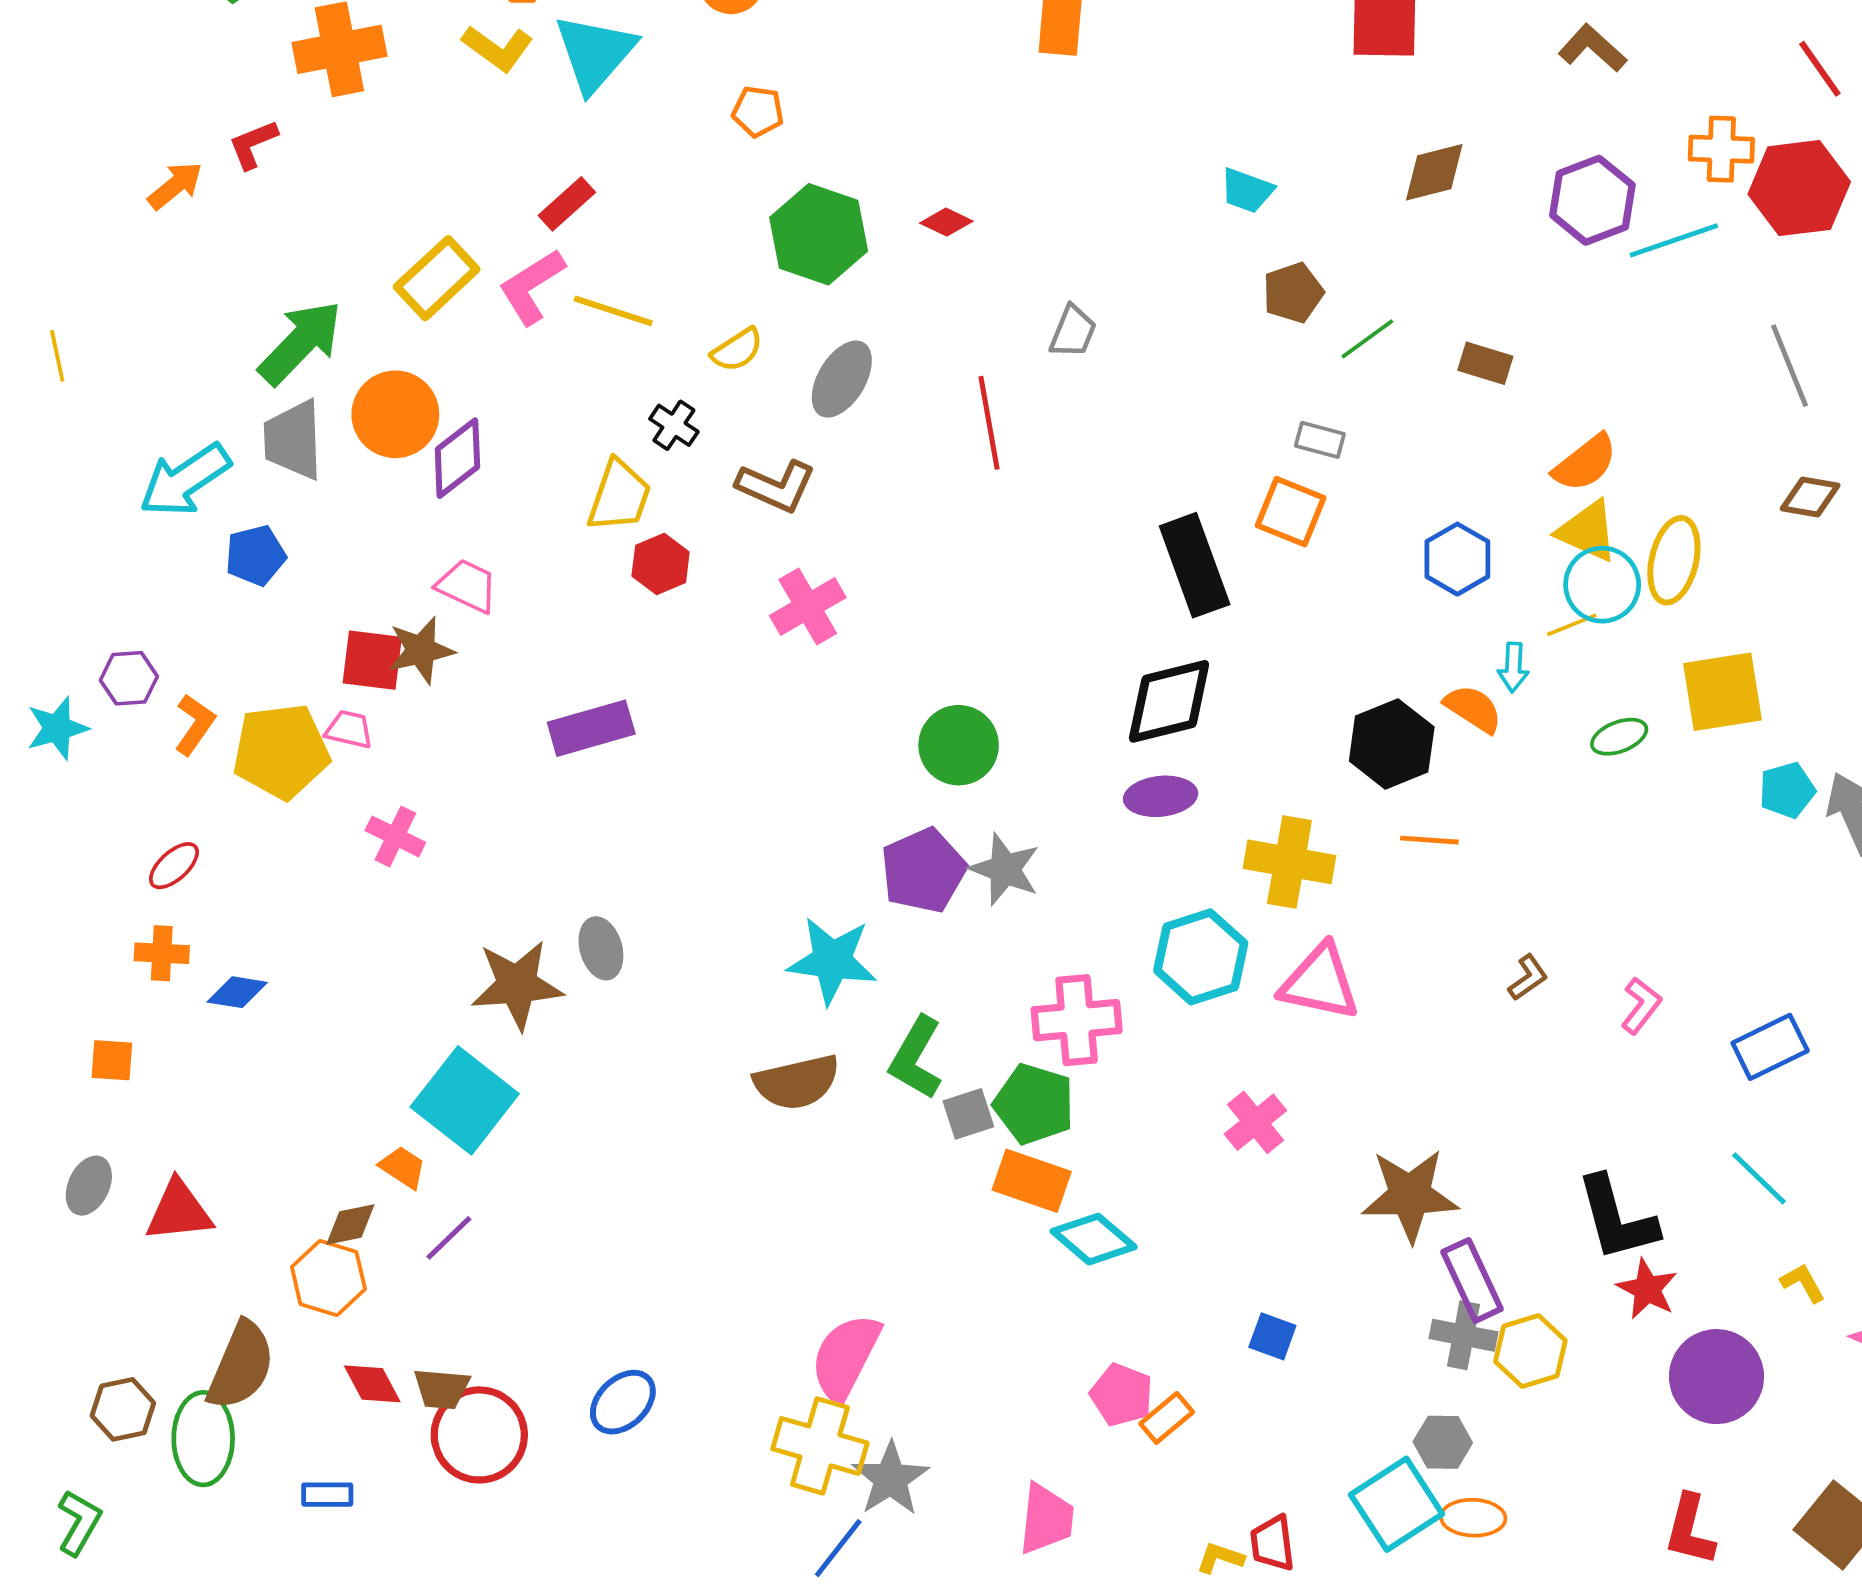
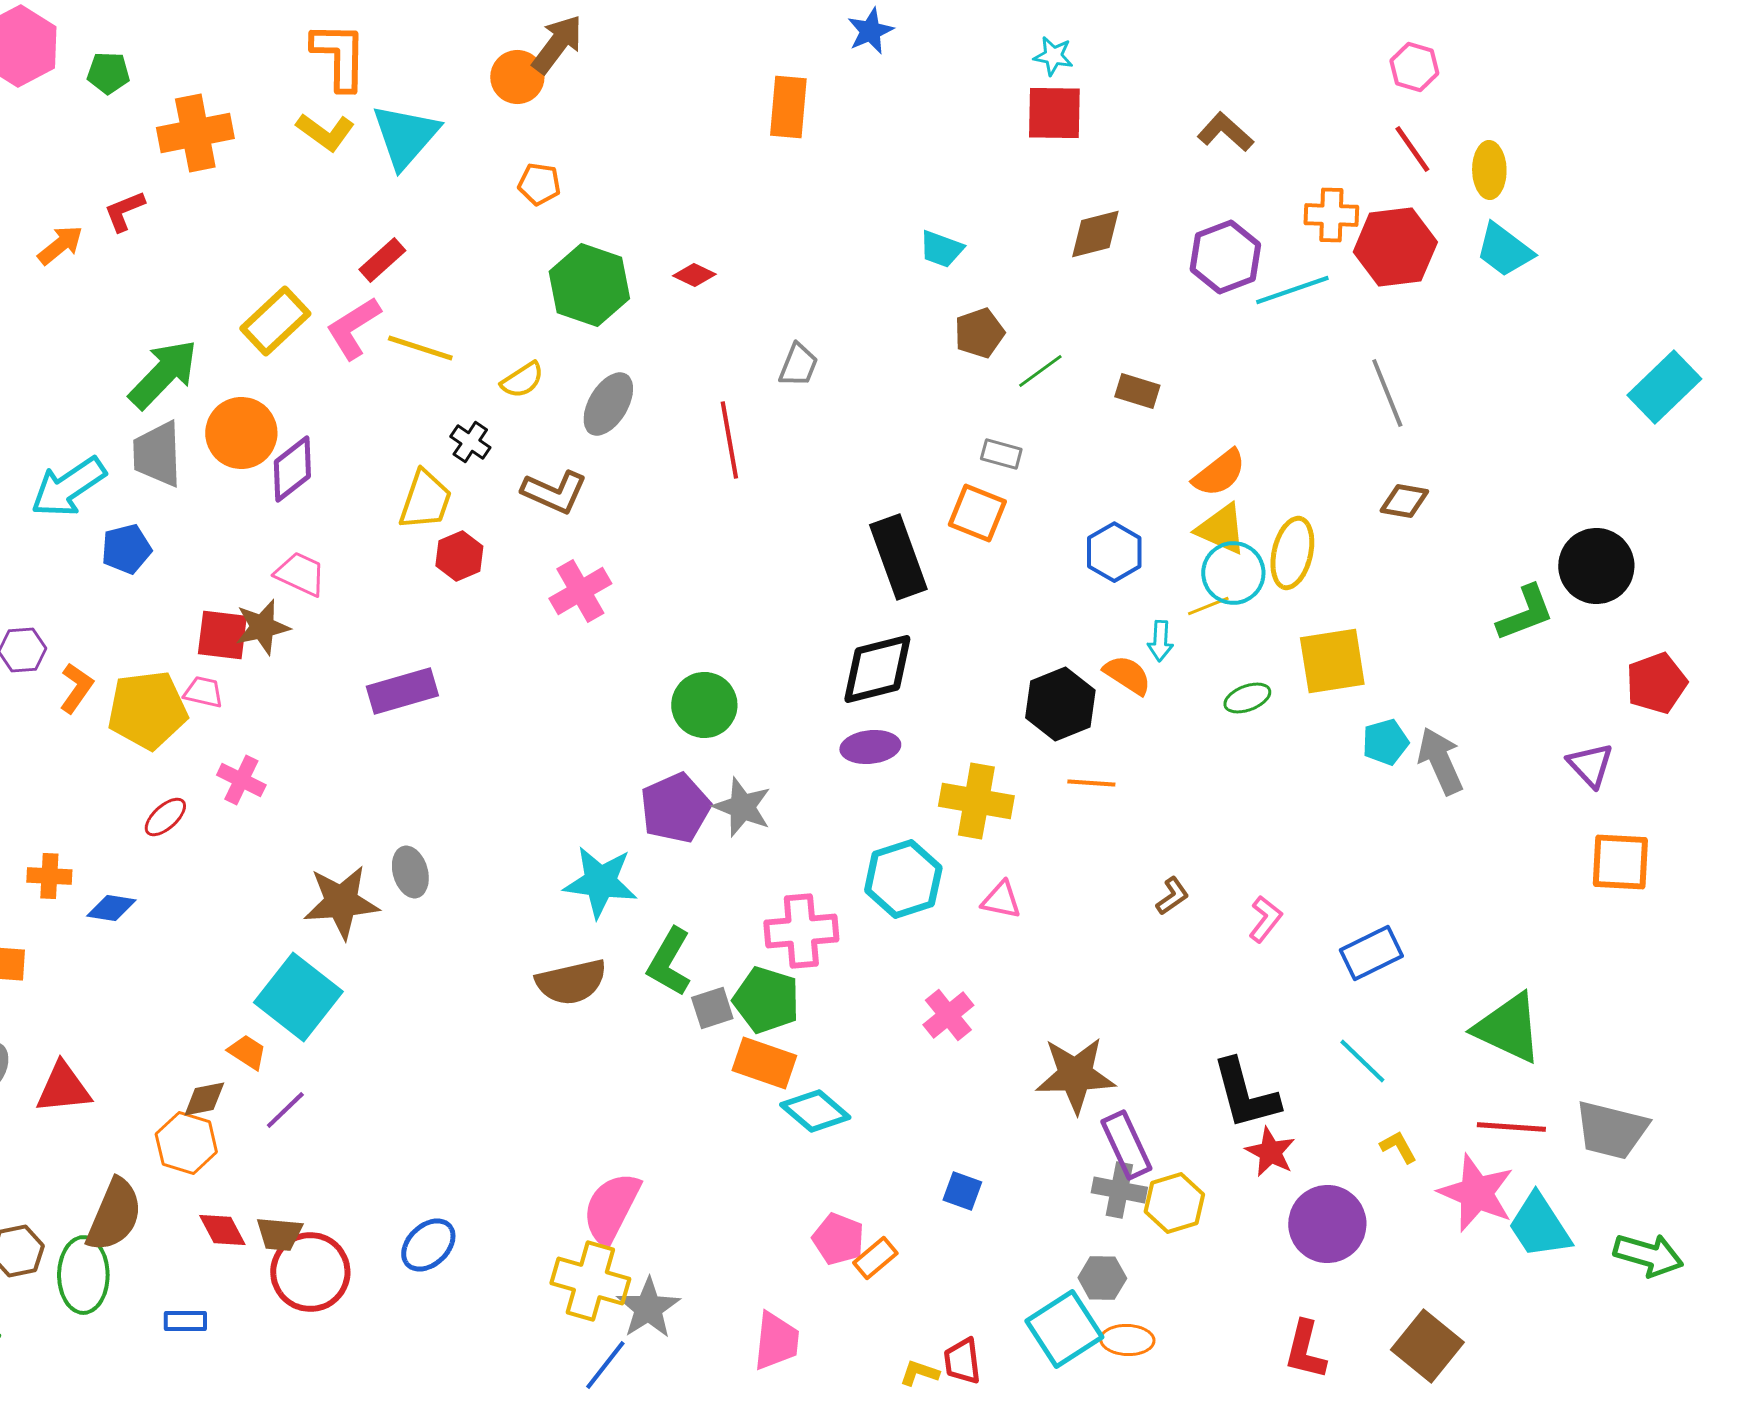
red ellipse: (174, 866) -> (165, 817), moved
pink triangle: (1320, 982) -> (1001, 900), size x0.6

